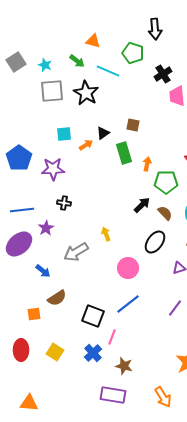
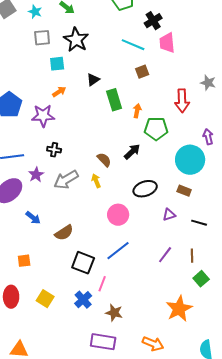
cyan line: (108, 71) -> (133, 45), moved
gray square: (52, 91) -> (42, 38), size x0.7
brown square: (133, 125) -> (142, 72), moved, turned -32
cyan square: (64, 134) -> (57, 64), moved
orange arrow: (86, 145) -> (59, 92), moved
brown semicircle: (165, 213) -> (104, 160), moved
black ellipse: (155, 242) -> (145, 189), turned 35
gray arrow: (76, 252) -> (66, 180), moved
brown semicircle: (57, 298) -> (64, 233), moved
orange arrow: (163, 397) -> (153, 344), turned -35

